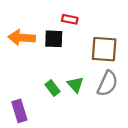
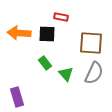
green rectangle: (53, 88) -> (45, 63), moved

